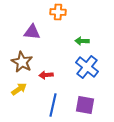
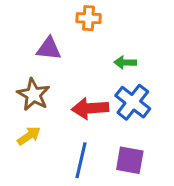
red arrow: (46, 75) -> (90, 108), moved, size x1.6

